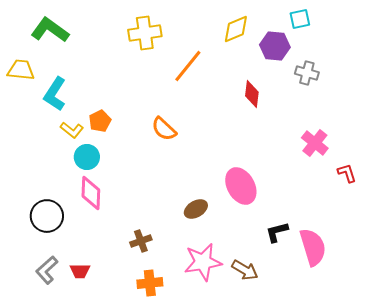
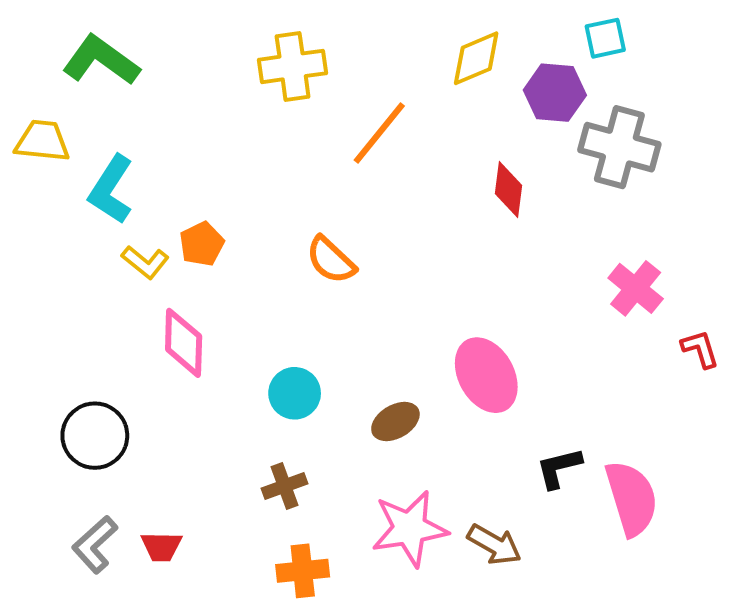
gray cross: (307, 73) -> (619, 147), size x1.6
cyan circle: (87, 157) -> (295, 393), moved
pink diamond: (91, 193) -> (184, 343), moved

